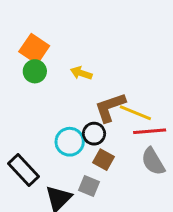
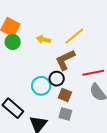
yellow line: (135, 113) -> (74, 36), moved, turned -55
gray square: (89, 186) -> (65, 114), moved

